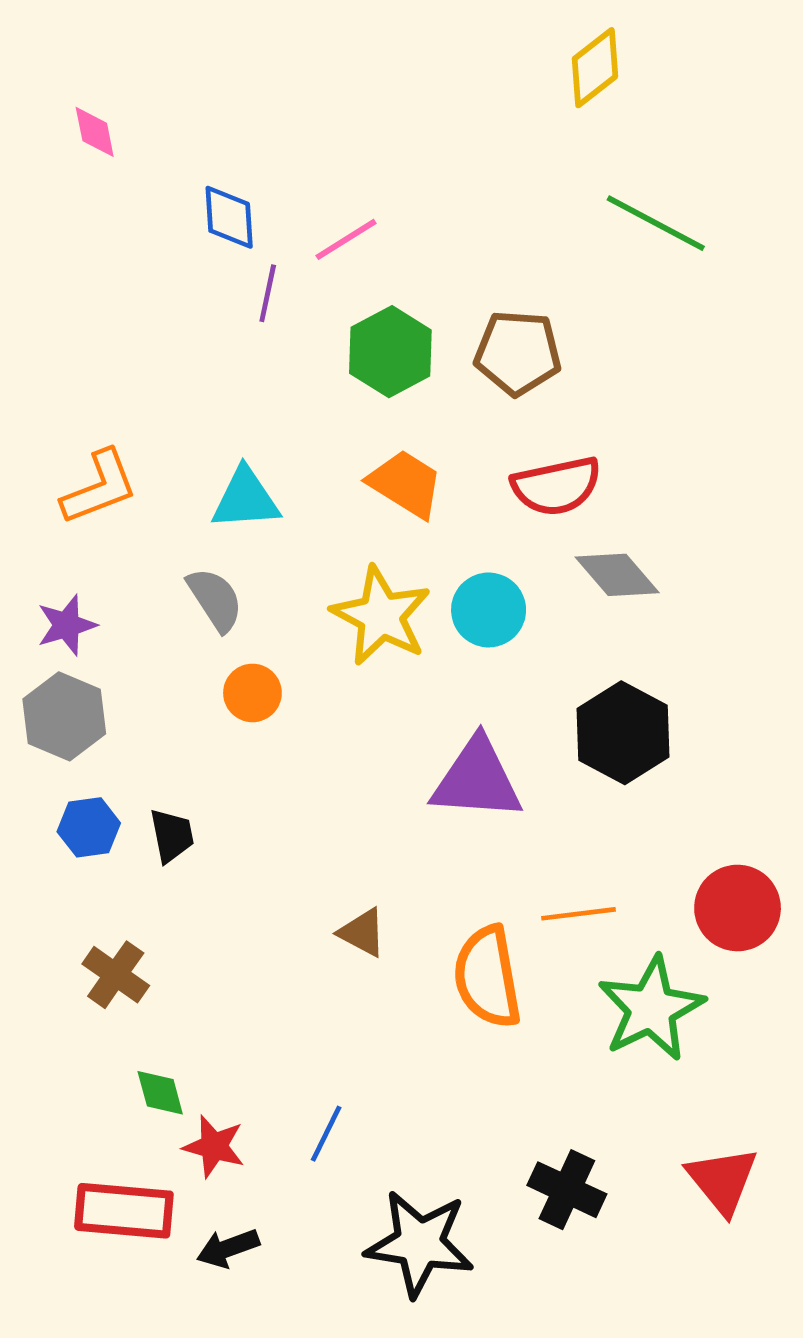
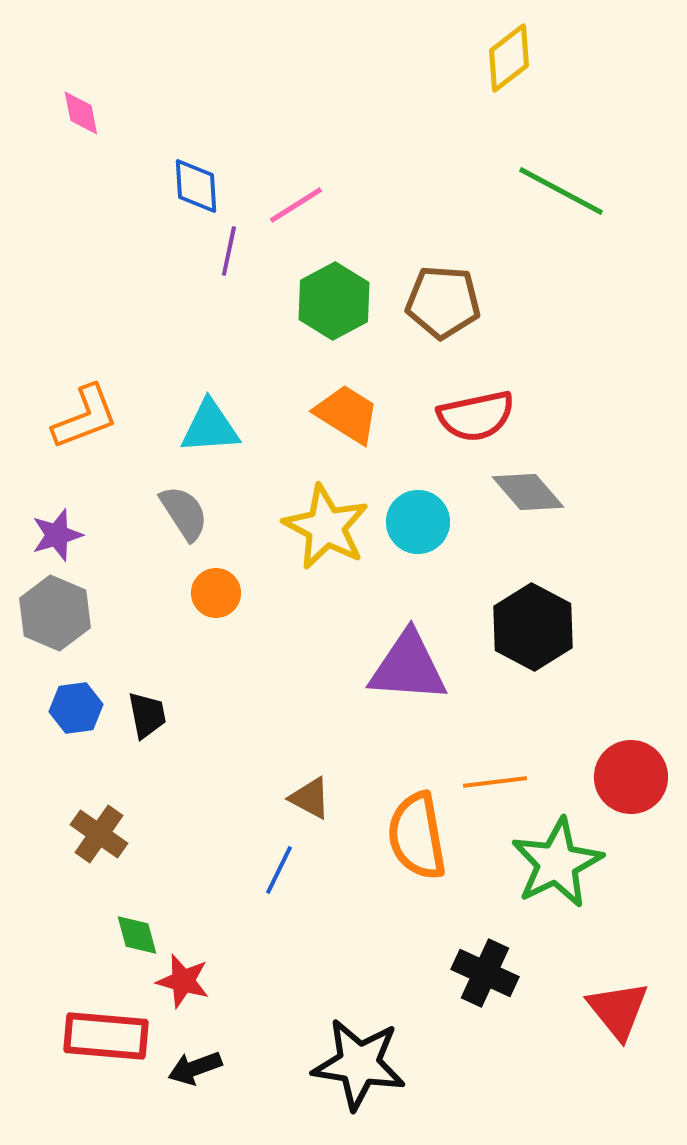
blue line: (326, 1134) -> (279, 870), moved
black cross: (567, 1190) -> (485, 973), moved

